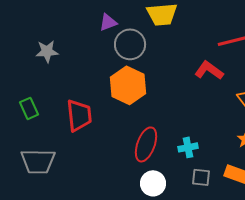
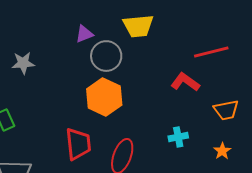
red trapezoid: (79, 115) -> (78, 144), moved
cyan cross: (188, 147) -> (178, 137), moved

